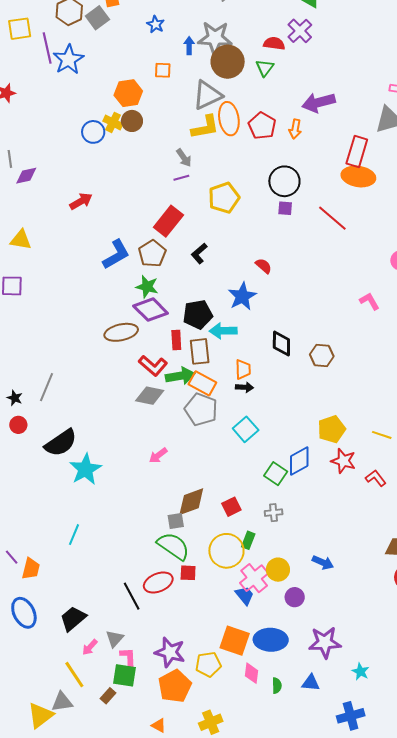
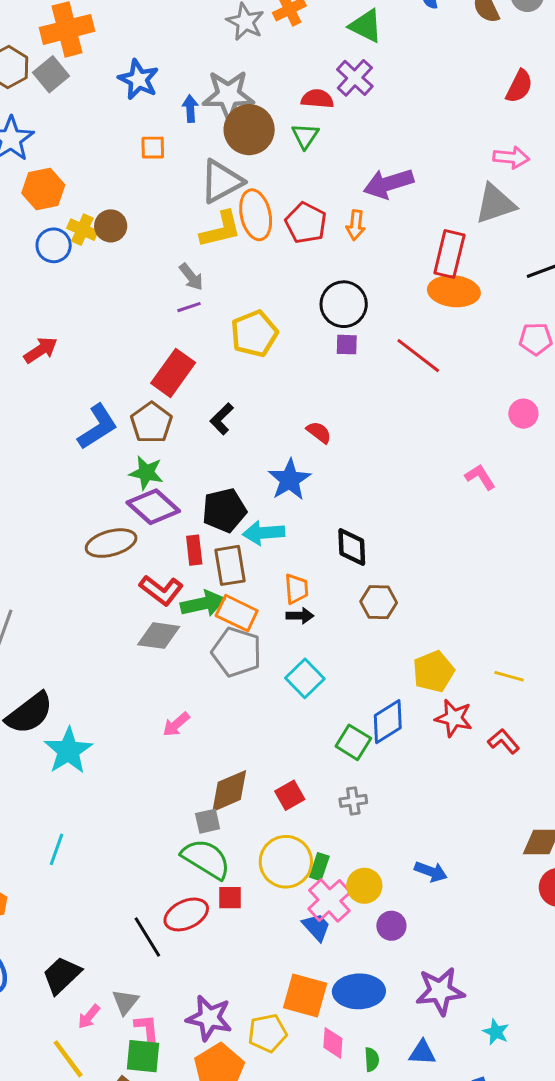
blue star: (156, 24) -> (138, 80), size x1.5
orange hexagon: (128, 93) -> (43, 189), moved
brown hexagon: (322, 355) -> (379, 602), moved
green rectangle: (248, 540) -> (319, 867), moved

